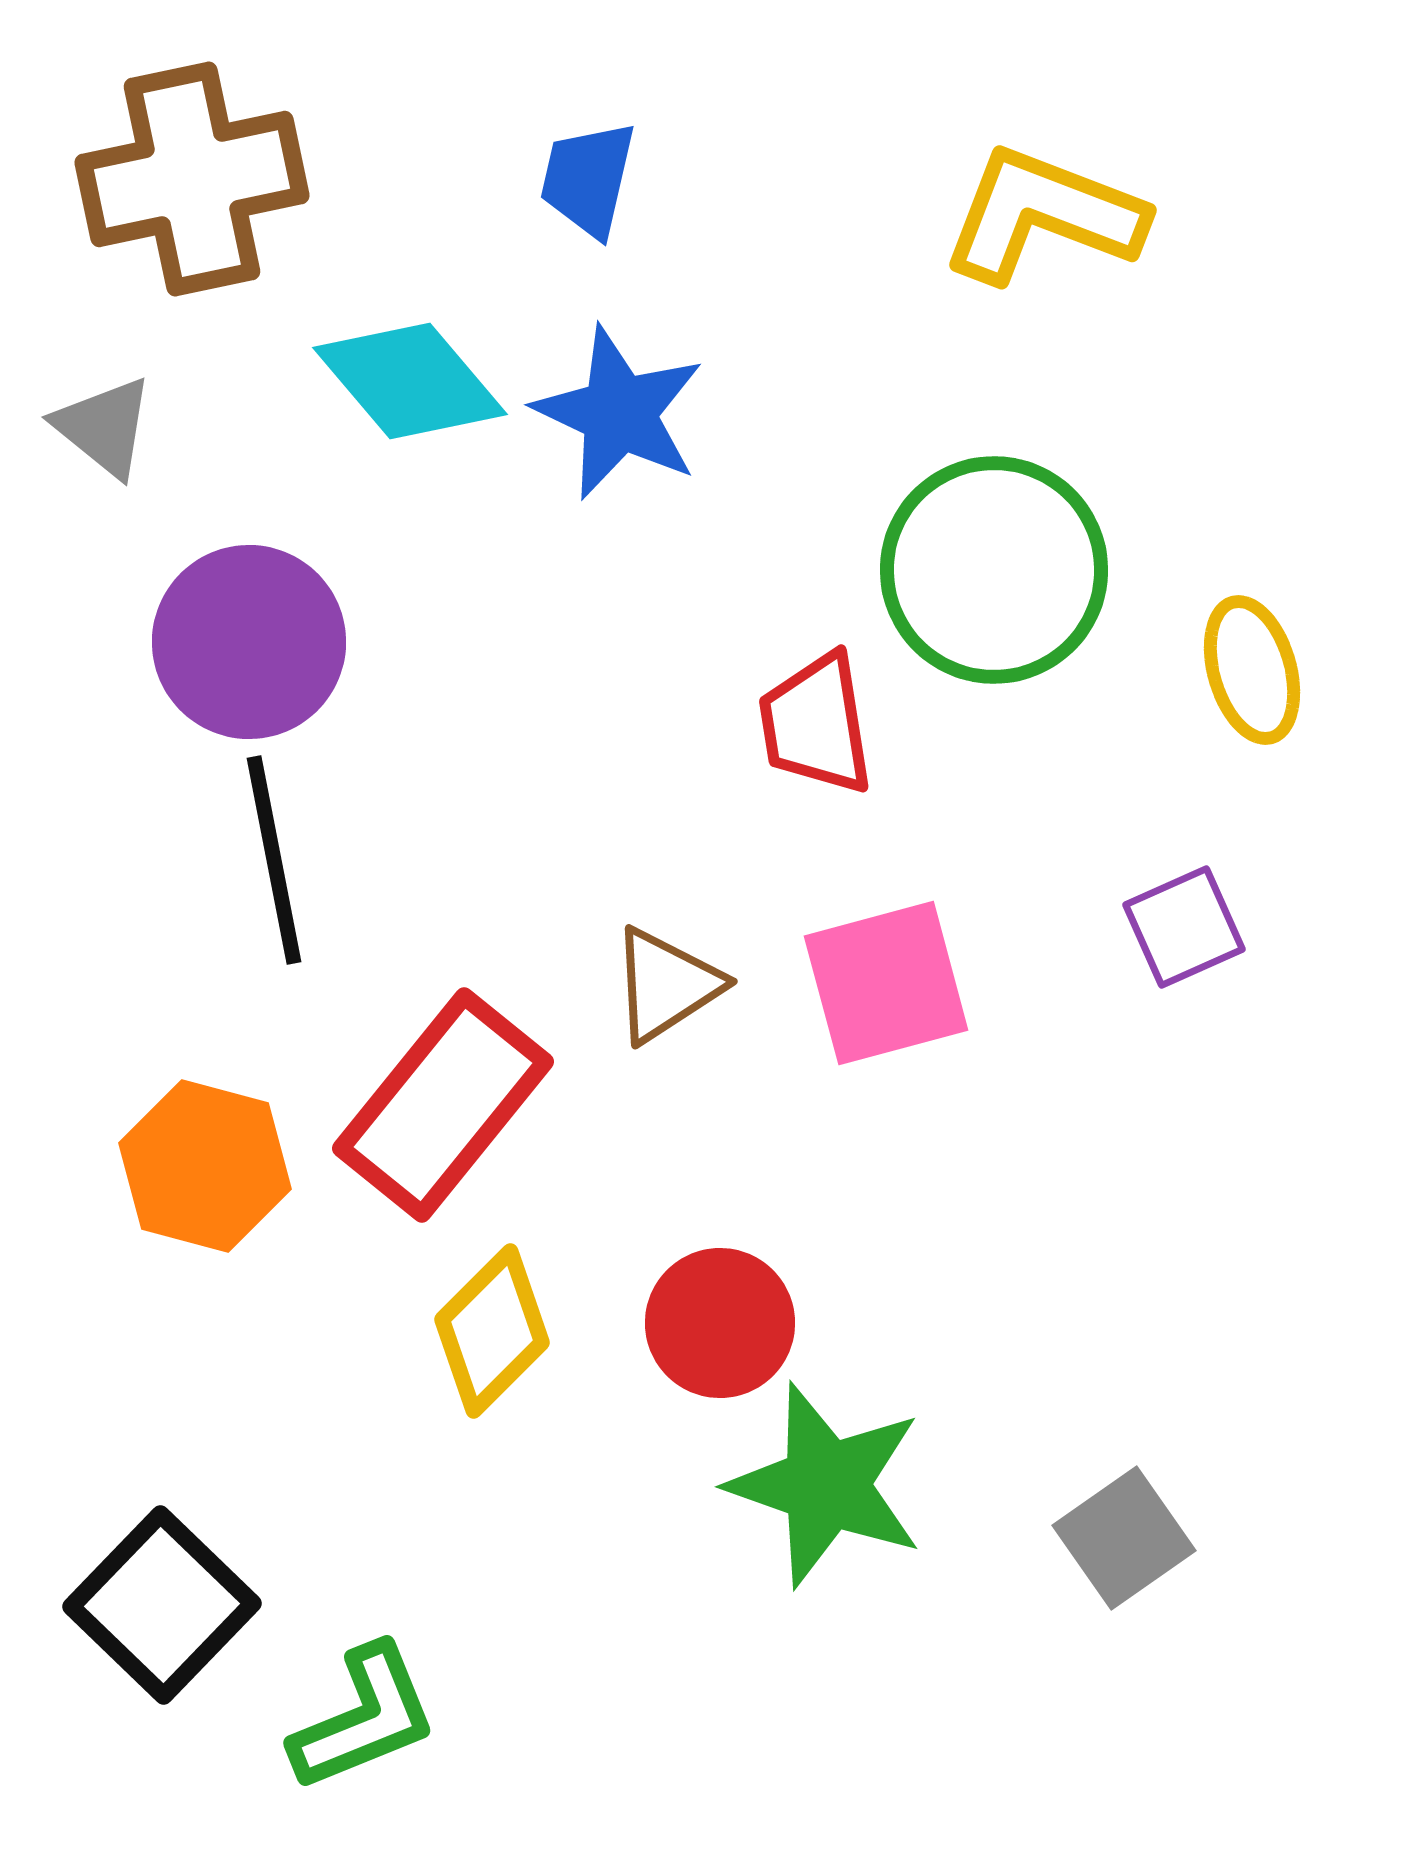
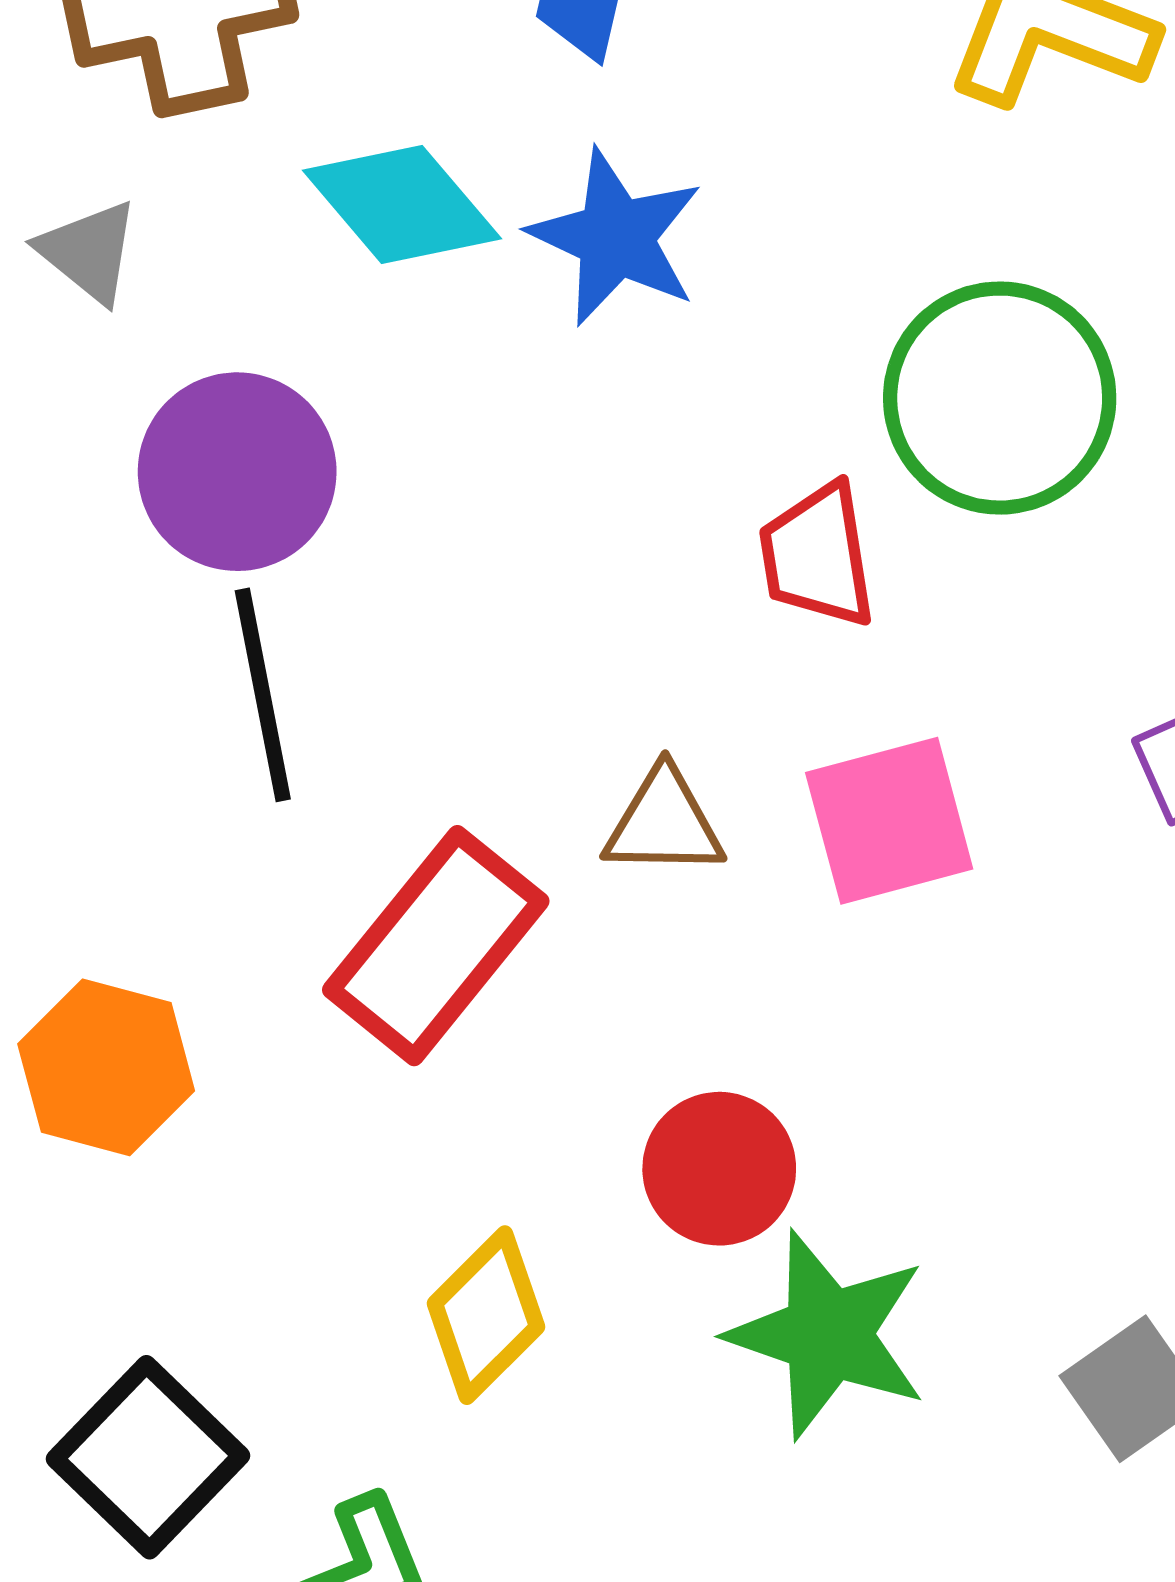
brown triangle: (666, 985) -> (664, 823), turned 34
orange hexagon: (205, 1166) -> (106, 1067), moved
yellow diamond: (492, 1331) -> (486, 1315), moved

